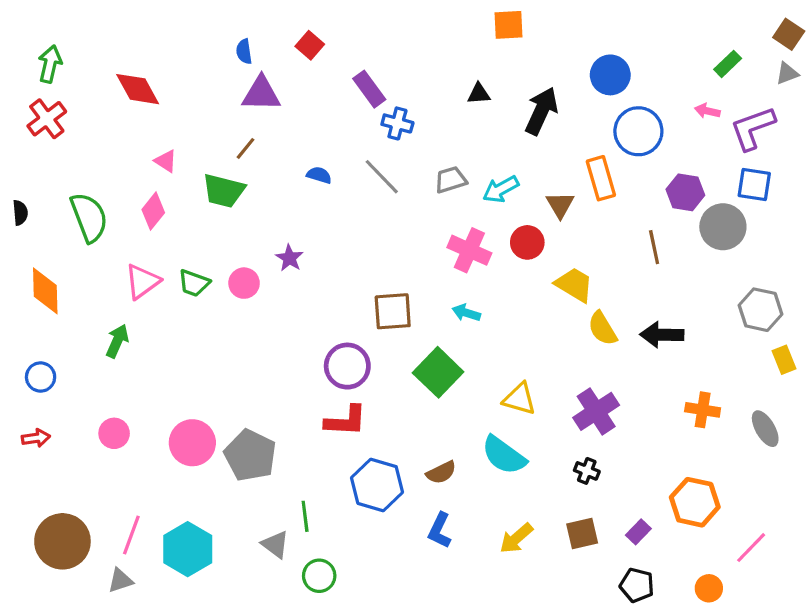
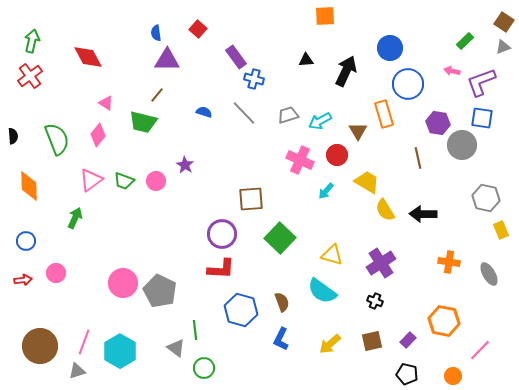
cyan arrow: (466, 313) -> (326, 191), moved, turned -66
pink circle: (114, 433) -> (56, 273), moved
brown semicircle: (441, 472) -> (282, 302), turned -84

